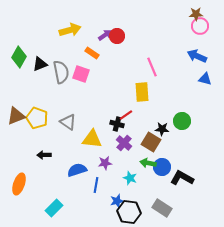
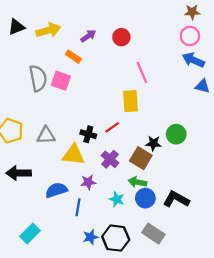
pink circle: (200, 26) -> (190, 36), moved
red circle: (117, 36) -> (121, 37), moved
black triangle: (40, 64) -> (16, 27), moved
gray triangle: (68, 122) -> (46, 135), turned -36
black cross: (117, 124) -> (88, 134), moved
black arrow: (44, 155) -> (19, 173), size x1.5
blue circle: (162, 167) -> (145, 198), moved
blue star: (117, 201) -> (91, 237), moved

